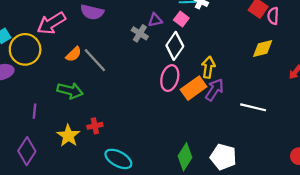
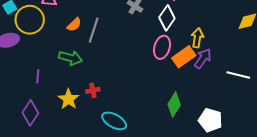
gray line: (95, 60) -> (94, 30), turned 60
green diamond: (185, 157) -> (174, 105), moved

